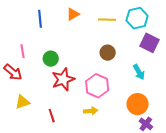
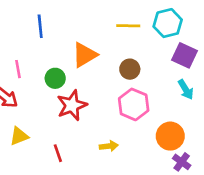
orange triangle: (73, 14) -> (85, 55), moved, size x1.5
cyan arrow: (139, 72) -> (186, 89), moved
pink hexagon: (97, 86) -> (134, 104), moved

